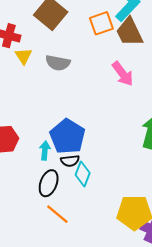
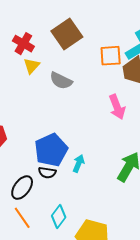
cyan arrow: (45, 151) -> (79, 164), moved
cyan diamond: (83, 174) -> (59, 216), moved

